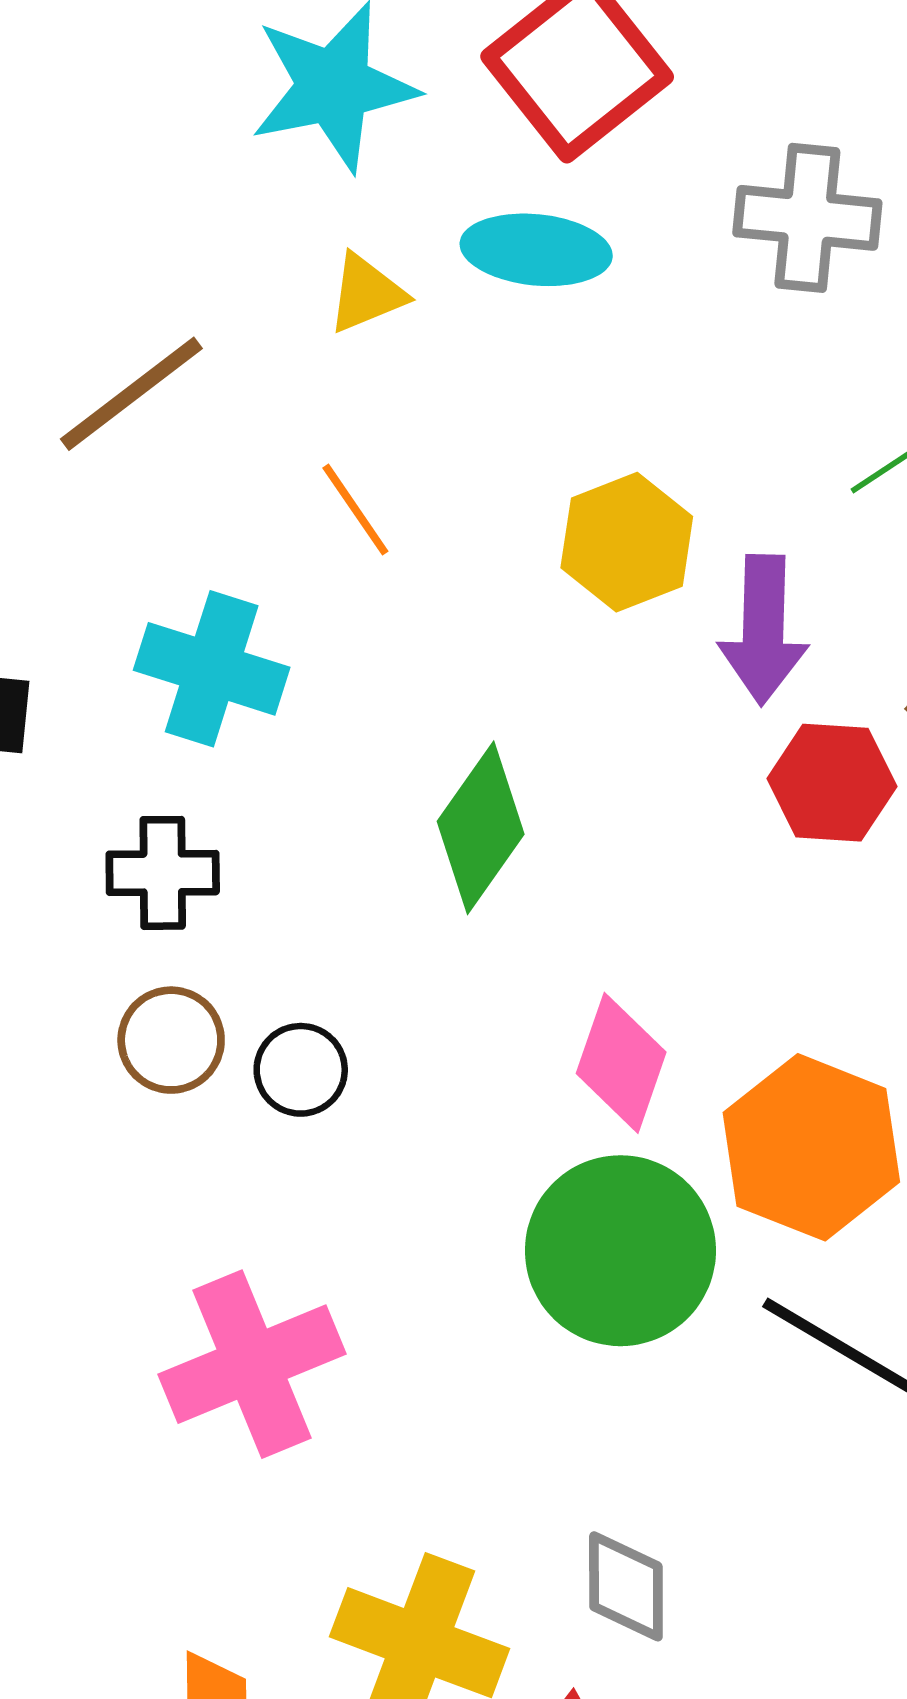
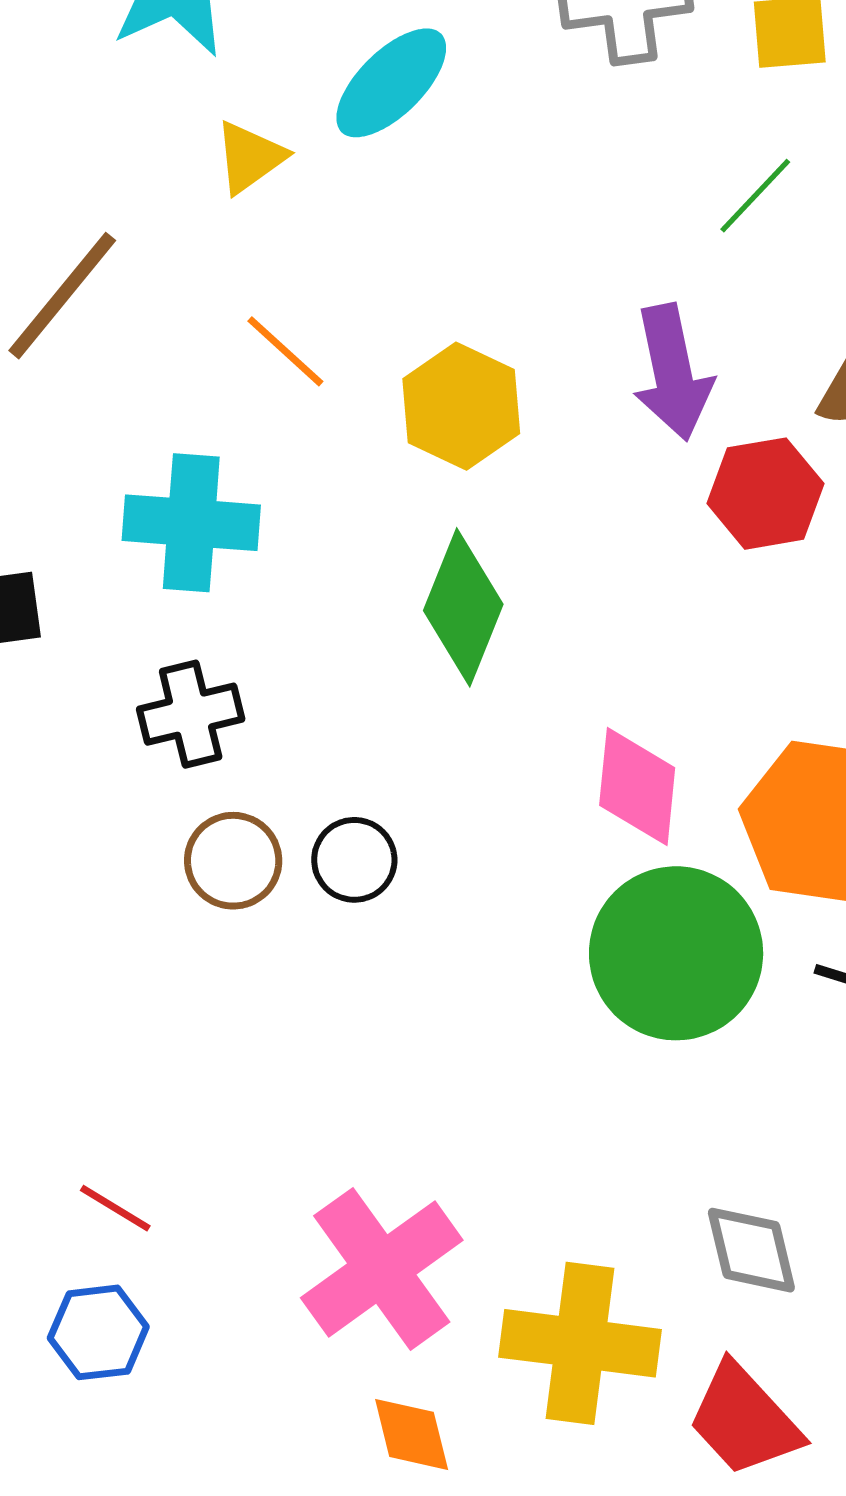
cyan ellipse: (536, 250) -> (391, 83), turned -37
yellow hexagon: (627, 542) -> (461, 406), moved
pink cross: (252, 1364) -> (382, 1269), moved

